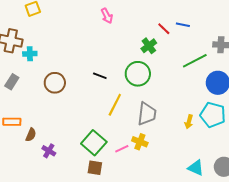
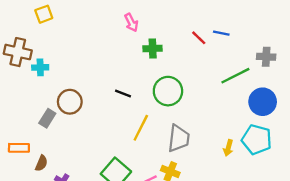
green cross: (149, 46) -> (153, 48), moved, turned 35
gray rectangle: (12, 82) -> (47, 118), moved

